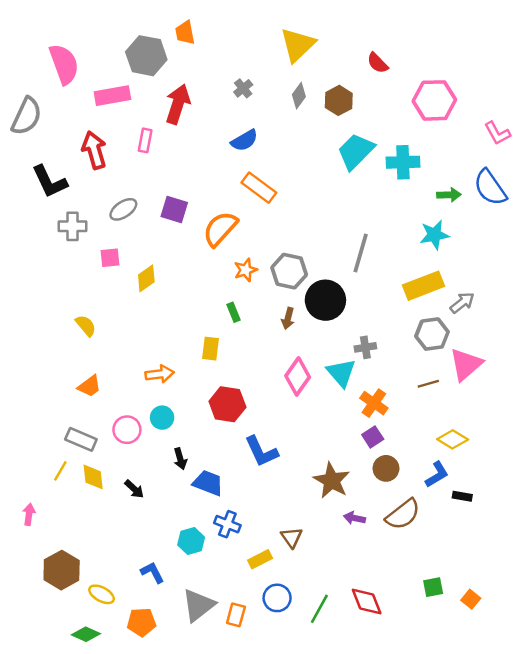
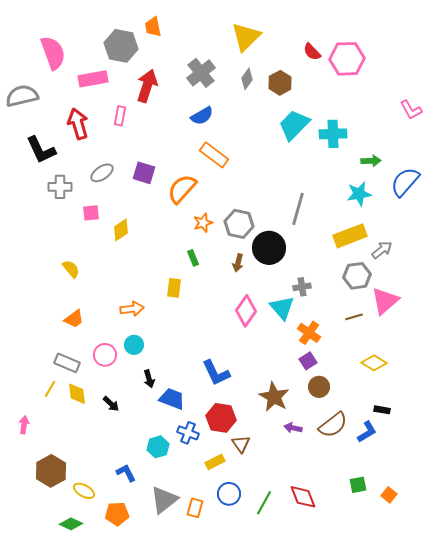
gray cross: (243, 88) -> (201, 73), size x1.8
pink hexagon: (434, 100) -> (347, 59), moved
gray semicircle: (26, 116) -> (22, 96), turned -128
blue semicircle: (490, 188) -> (405, 182), moved, turned 76
red hexagon: (227, 404) -> (221, 418), moved
blue L-shape: (437, 474) -> (367, 432), moved

